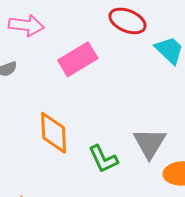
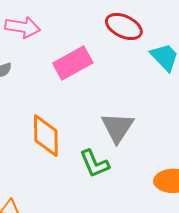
gray triangle: (150, 143) -> (117, 127), moved

